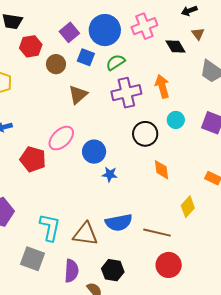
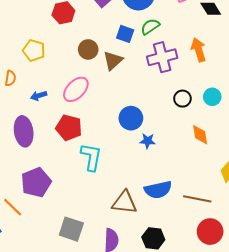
blue square: (86, 57) -> (125, 34), moved
brown circle: (56, 64) -> (88, 49), moved
cyan circle: (176, 120) -> (212, 97), moved
black circle: (145, 134) -> (182, 99), size x0.7
pink ellipse: (61, 138) -> (76, 89), moved
cyan L-shape: (50, 227) -> (91, 157), moved

